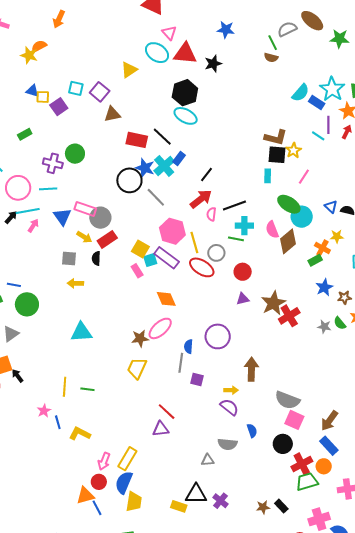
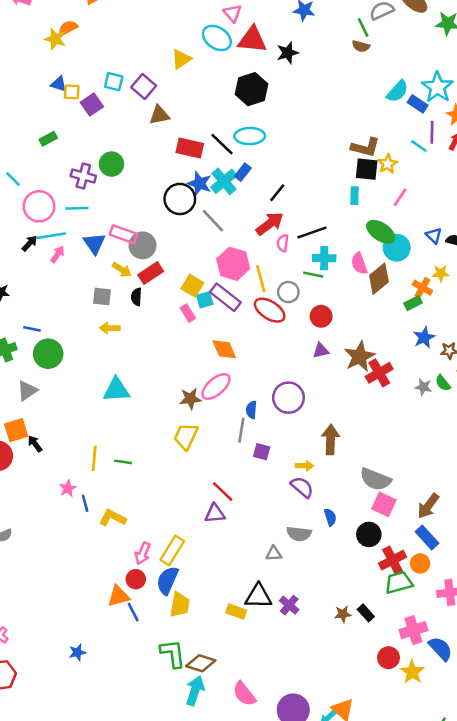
cyan ellipse: (186, 116) -> (250, 136), moved, turned -30

